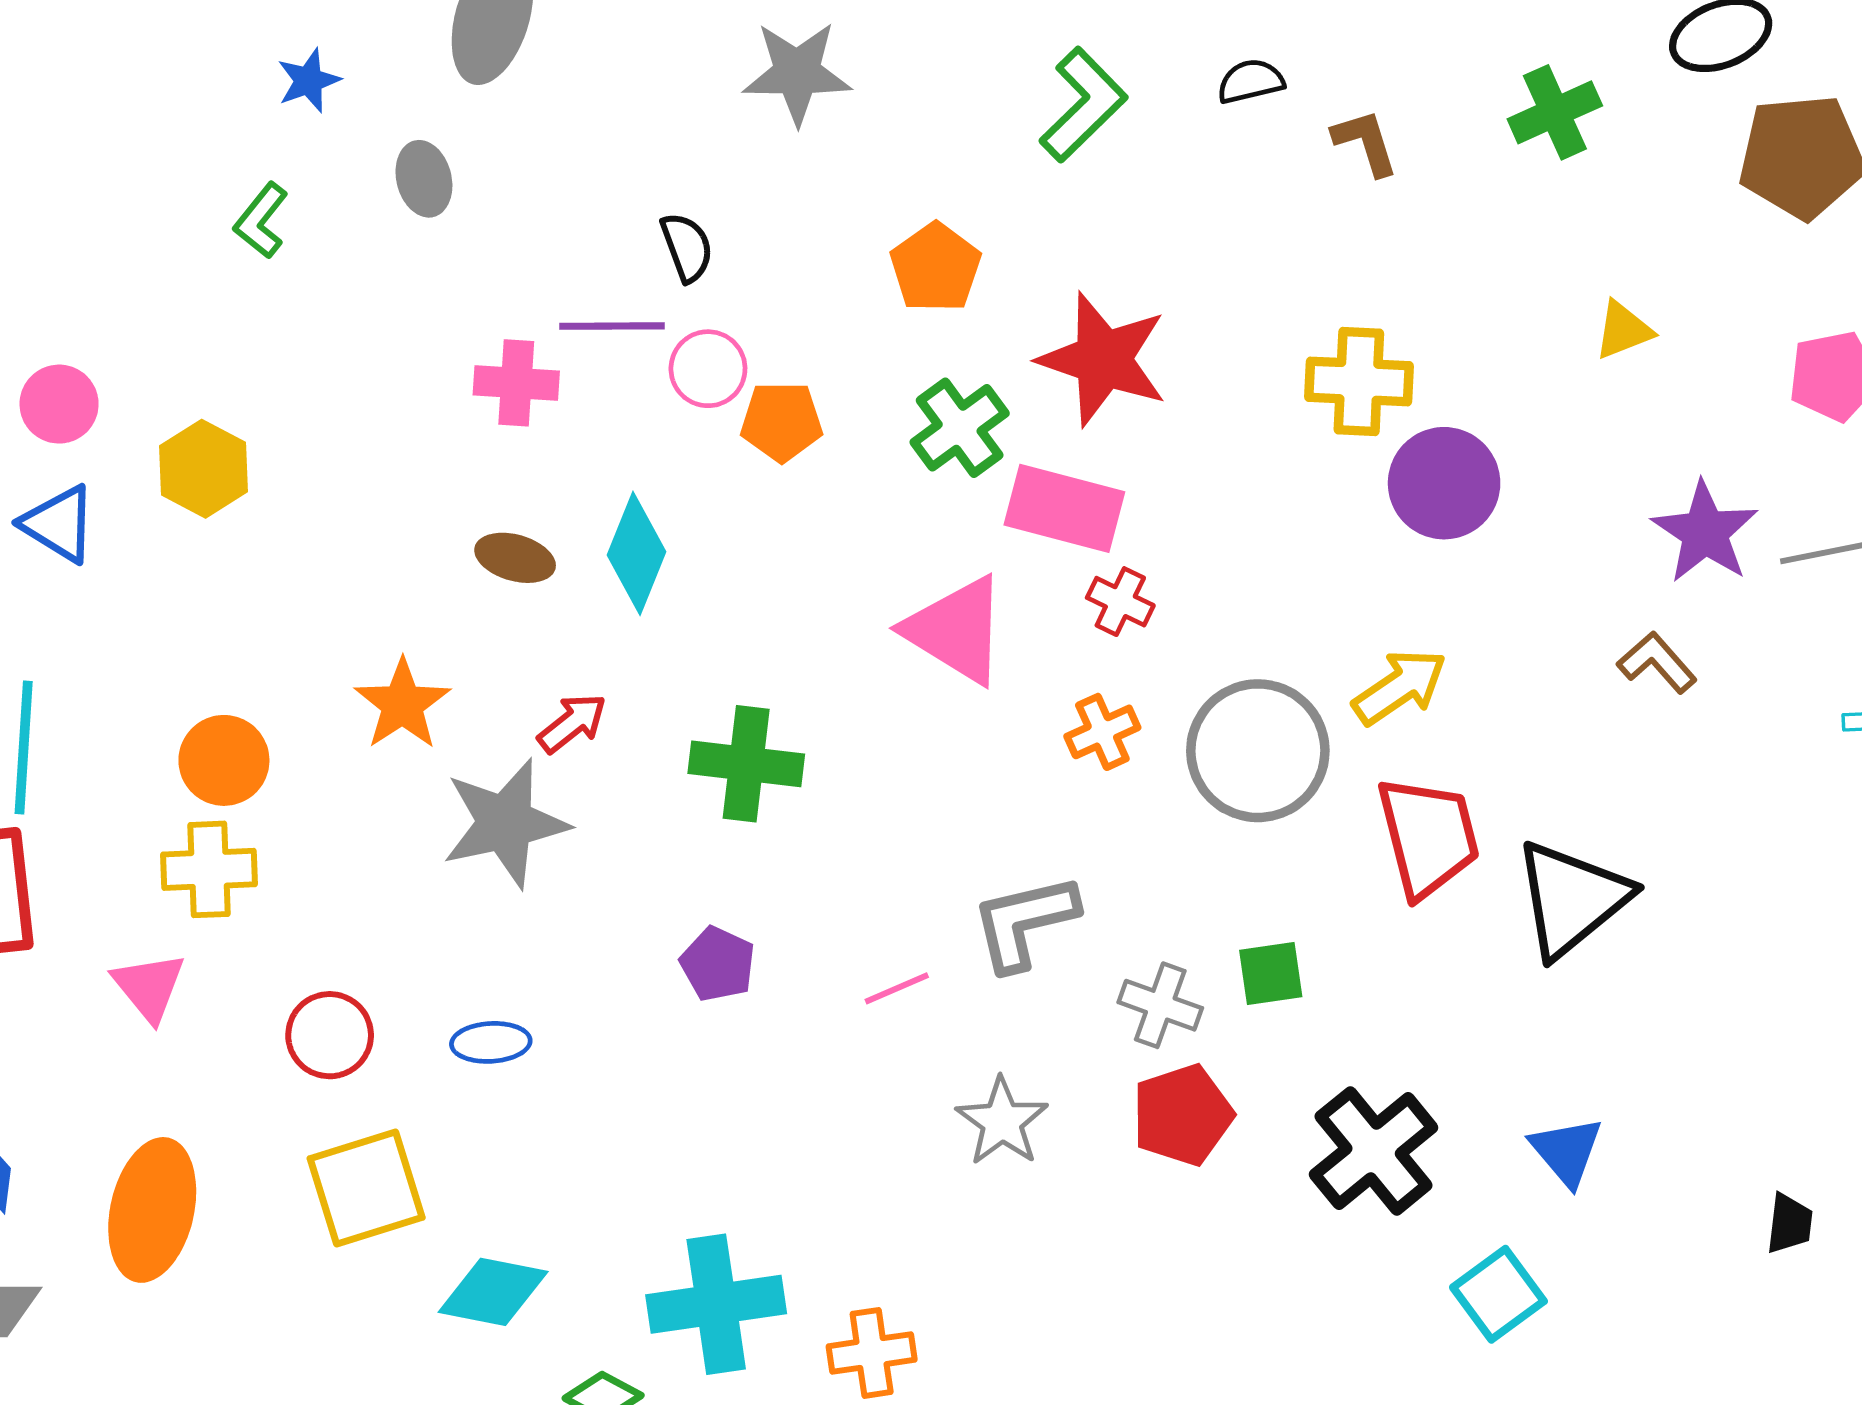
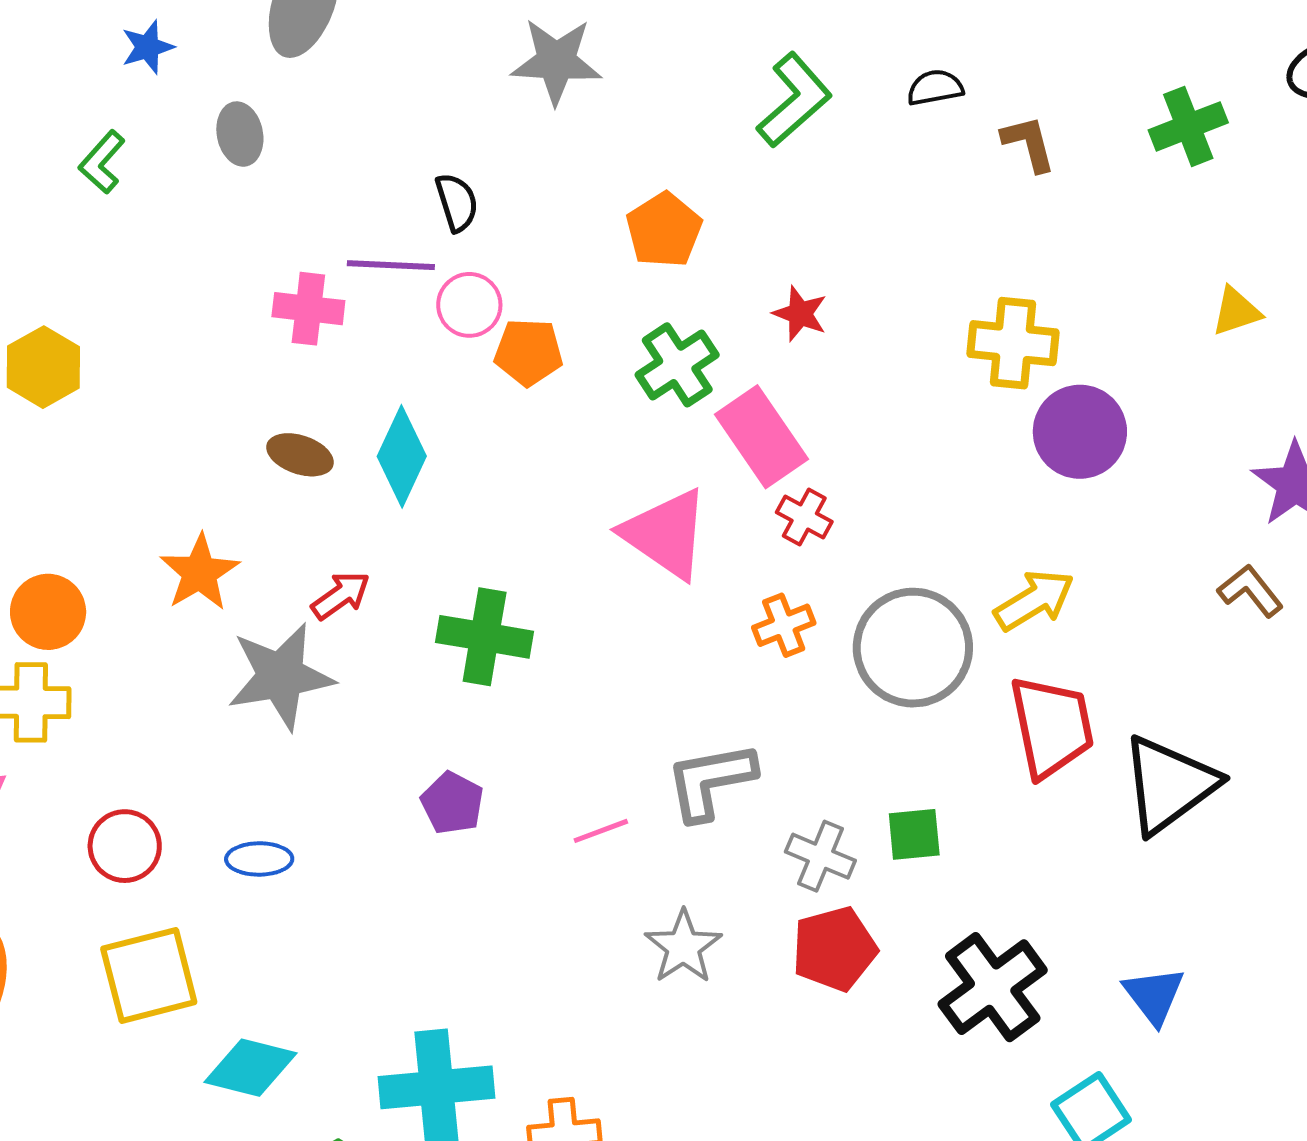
red star: (1103, 359) -> (800, 314), size x0.5
pink rectangle: (1064, 508) -> (761, 437), turned 38

